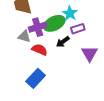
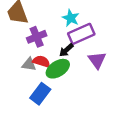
green ellipse: (54, 23) -> (58, 69), moved
purple rectangle: (78, 29) -> (81, 34), size x1.6
gray triangle: (24, 36) -> (29, 64), moved

